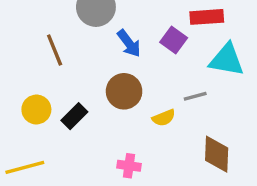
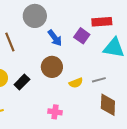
gray line: (195, 96) -> (99, 80), moved

